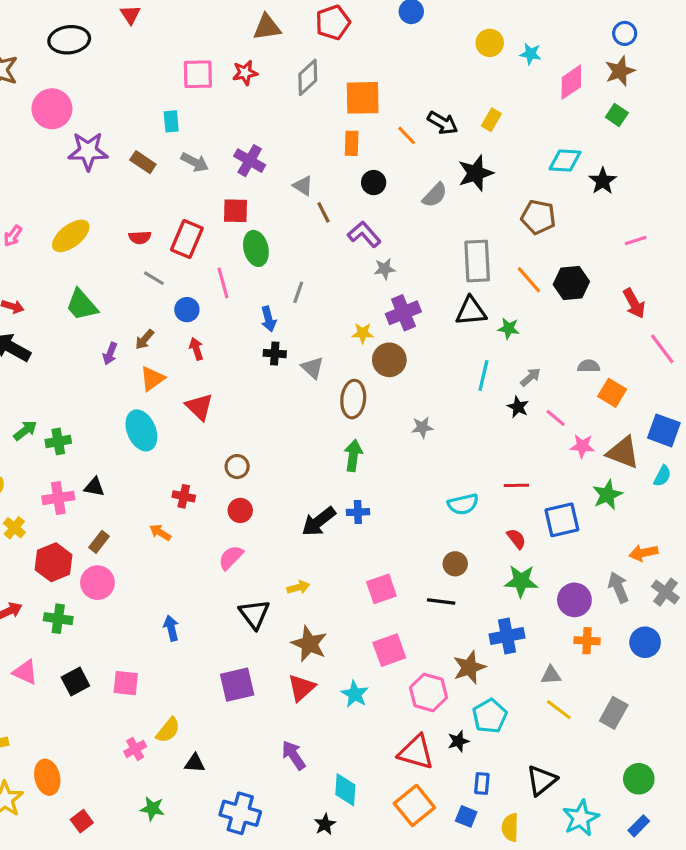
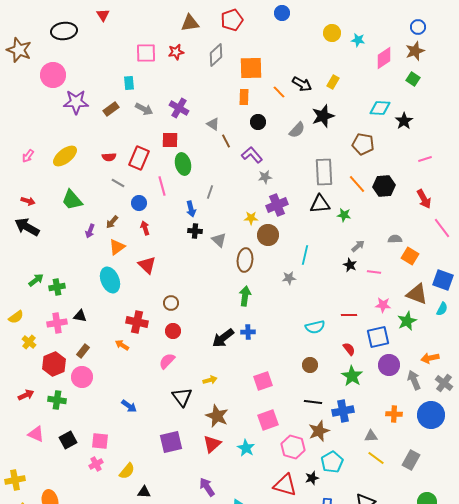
brown rectangle: (143, 162) -> (111, 109), turned -70
cyan line: (483, 376) -> (305, 255), moved
pink line: (556, 418) -> (374, 272), turned -32
pink star: (582, 446) -> (383, 305), moved
red cross: (184, 496) -> (137, 322), size x1.5
green star: (521, 581) -> (352, 376), turned 30
purple circle: (574, 600) -> (389, 365), moved
black line: (441, 601) -> (313, 402), moved
blue arrow: (171, 628) -> (129, 406), turned 140
blue circle: (645, 642) -> (431, 415), size x1.4
pink cross: (135, 749) -> (96, 464), moved

